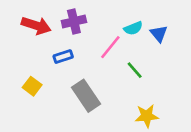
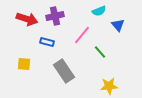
cyan semicircle: (133, 28) -> (99, 11), moved
blue rectangle: (63, 57) -> (47, 42), turned 32
yellow square: (32, 86) -> (24, 64), turned -32

